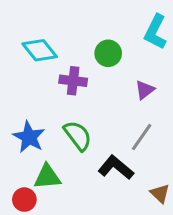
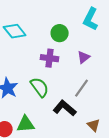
purple cross: (73, 81) -> (50, 58), moved
green triangle: (47, 177) -> (26, 124), moved

